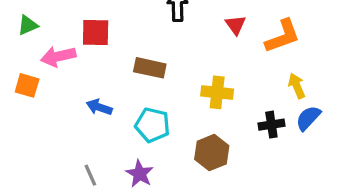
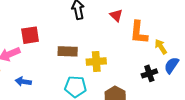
orange L-shape: (283, 36) -> (139, 32), moved, turned 125
yellow cross: (217, 92) -> (96, 62), moved
blue arrow: (99, 107) -> (23, 82), moved

